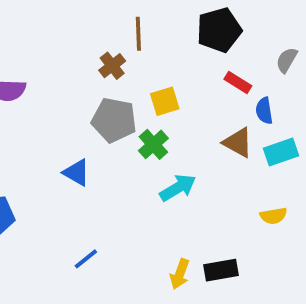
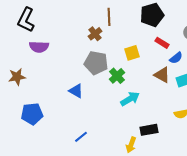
yellow square: (165, 101) -> (132, 53), moved
blue semicircle: (264, 111) -> (176, 58), turned -120
black rectangle: (221, 270) -> (149, 130), moved

